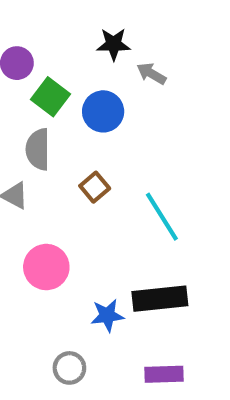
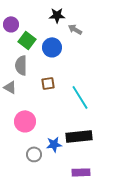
brown square: (95, 187) -> (48, 83), turned 32
gray circle: (69, 368) -> (34, 154), moved

